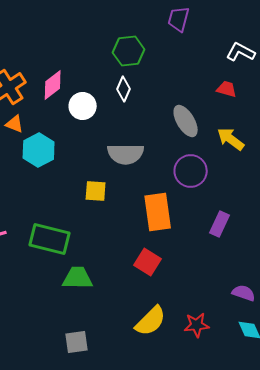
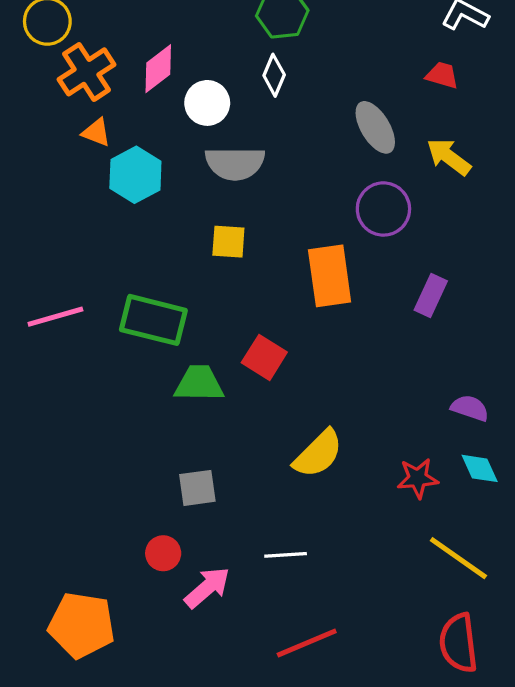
gray semicircle: (126, 154) -> (235, 163), moved
red square: (148, 262) -> (264, 357), moved
red star: (197, 325) -> (418, 478), moved

